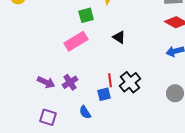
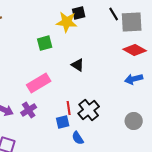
pink rectangle: (76, 41) -> (39, 83), moved
blue semicircle: (85, 112) -> (78, 138), moved

